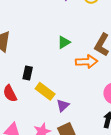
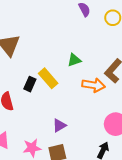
yellow rectangle: (45, 91) -> (48, 78), moved

